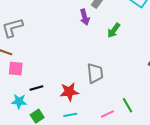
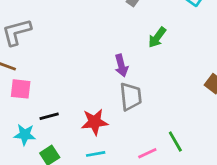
purple arrow: (85, 17) -> (121, 66), moved

